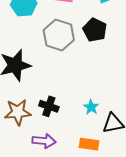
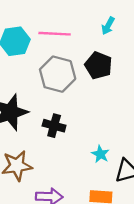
black cross: (49, 106) -> (54, 126), moved

